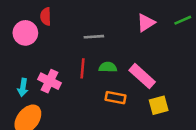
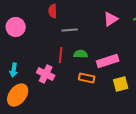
red semicircle: (46, 16) -> (53, 11), moved
pink rectangle: (142, 76) -> (108, 61), turned -60
pink cross: (49, 81) -> (46, 74), moved

